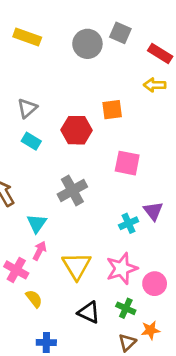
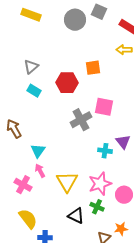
gray cross: (72, 190) -> (81, 120), moved
cyan cross: (129, 223) -> (105, 151), turned 32
pink arrow: (40, 251) -> (40, 171), turned -56
yellow semicircle: (34, 299) -> (28, 219), moved, size x1.5
green cross: (126, 308) -> (97, 207), moved

